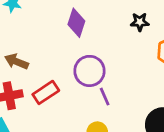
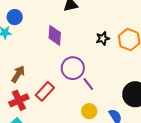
black star: (140, 22) -> (103, 38), moved
brown arrow: (16, 62) -> (18, 74), turned 114

